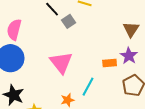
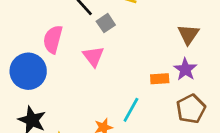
pink semicircle: (14, 30) -> (53, 39), moved
pink triangle: (61, 62) -> (93, 56), moved, size x0.7

